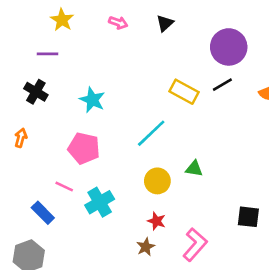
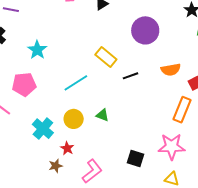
black line: (222, 85) -> (130, 76), moved
pink pentagon: (84, 148) -> (24, 84), turned -30
cyan cross: (100, 202) -> (43, 129), moved, turned -30

